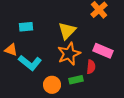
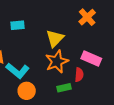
cyan rectangle: (26, 27) -> (18, 25), moved
orange circle: (52, 85) -> (27, 91), moved

